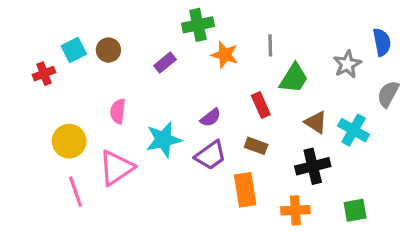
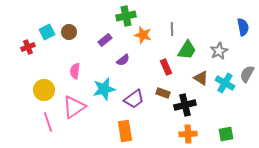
gray star: (347, 64) -> (219, 51), moved
gray semicircle: (388, 94) -> (247, 74), moved
purple semicircle: (211, 118) -> (123, 60), moved
black cross: (313, 166) -> (185, 105), moved
orange rectangle: (245, 190) -> (125, 131), moved

